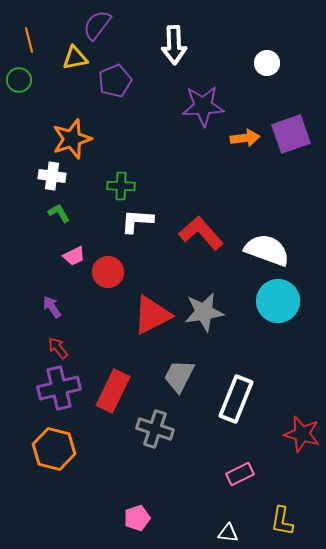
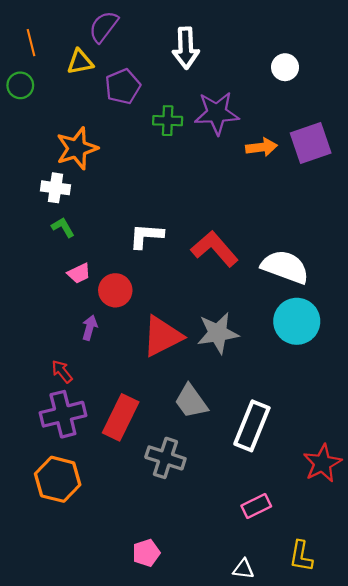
green cross: (121, 186) -> (168, 121), moved
purple arrow: (52, 307) -> (90, 328), moved, turned 50
gray trapezoid: (179, 376) -> (191, 401), turned -63
red star: (302, 434) -> (322, 463), turned 30

